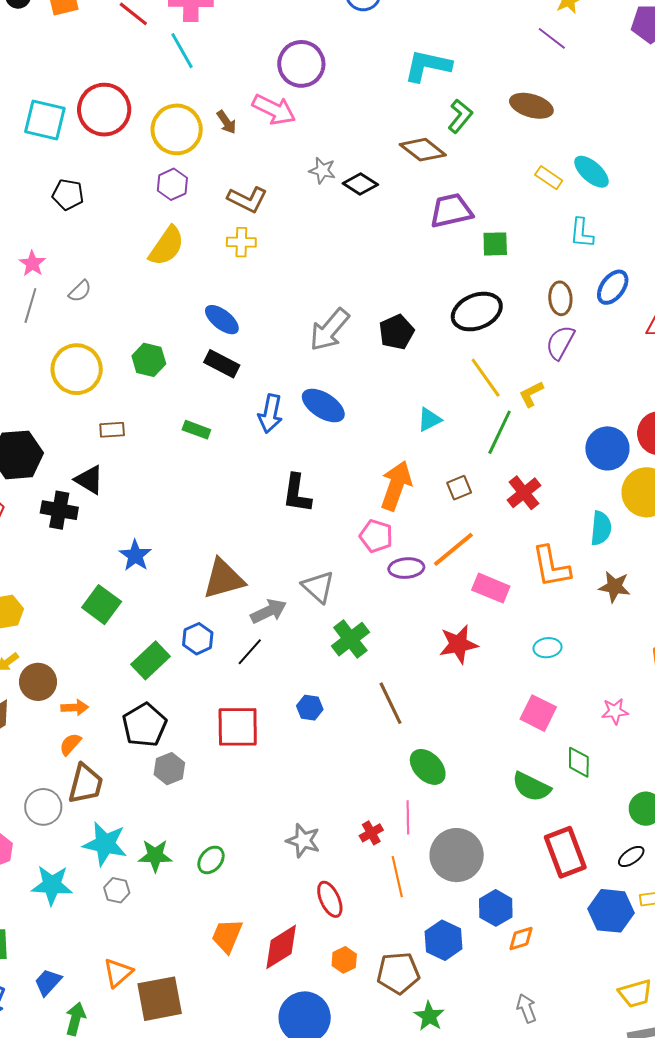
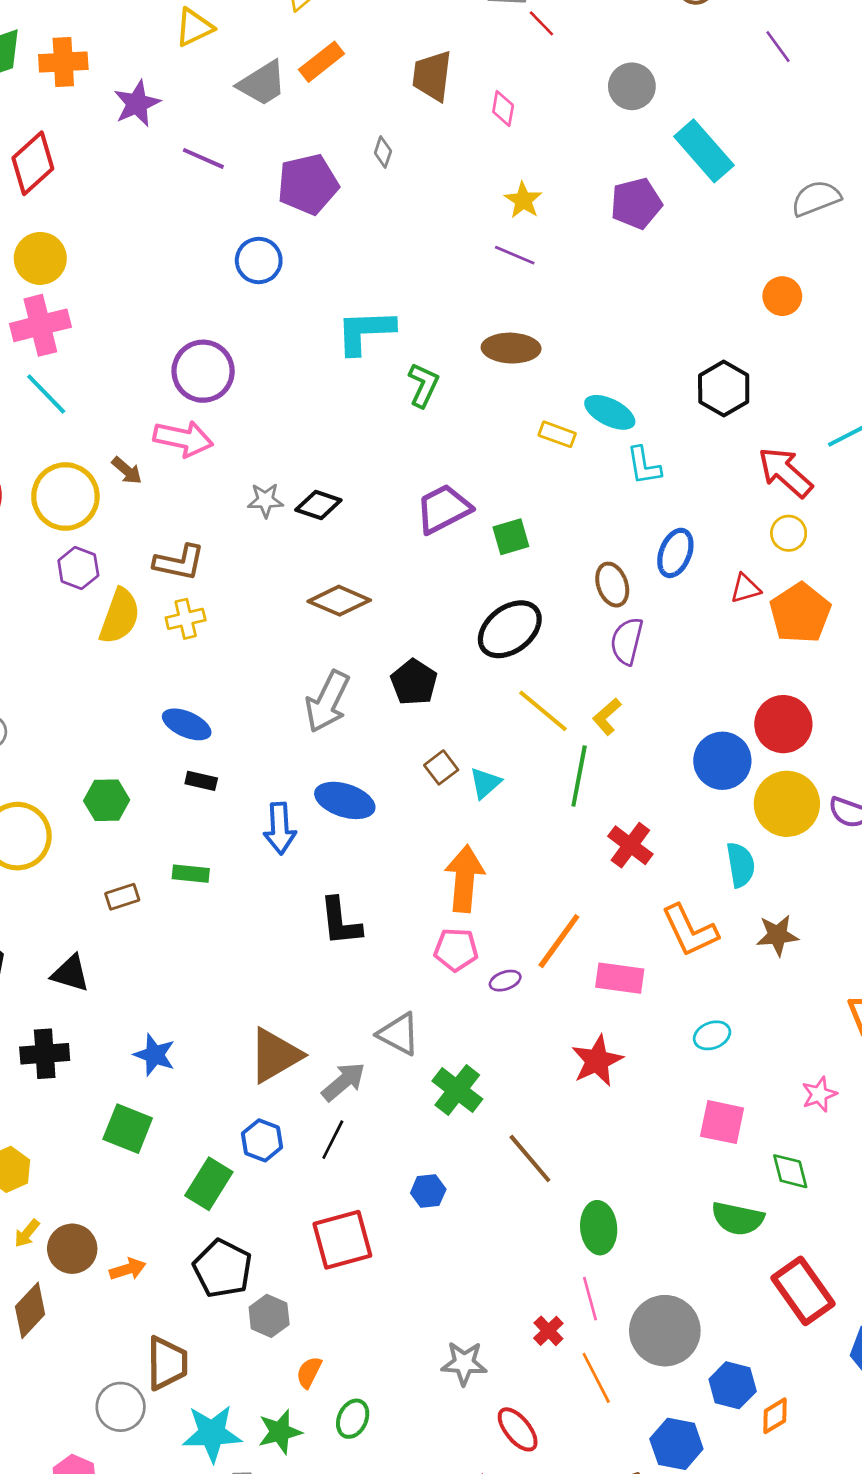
brown diamond: (423, 150) -> (339, 601), moved
cyan L-shape: (582, 233) -> (644, 466), moved
yellow semicircle: (167, 246) -> (120, 616), moved
black rectangle: (222, 364) -> (201, 781), size x0.7
brown rectangle: (112, 430) -> (122, 897), moved
brown square: (459, 488) -> (441, 767), moved
black cross: (59, 510) -> (45, 1054), moved
purple ellipse: (406, 568) -> (505, 981), size x0.7
orange semicircle: (70, 744) -> (309, 1372), moved
green ellipse: (428, 767) -> (599, 1228), turned 54

